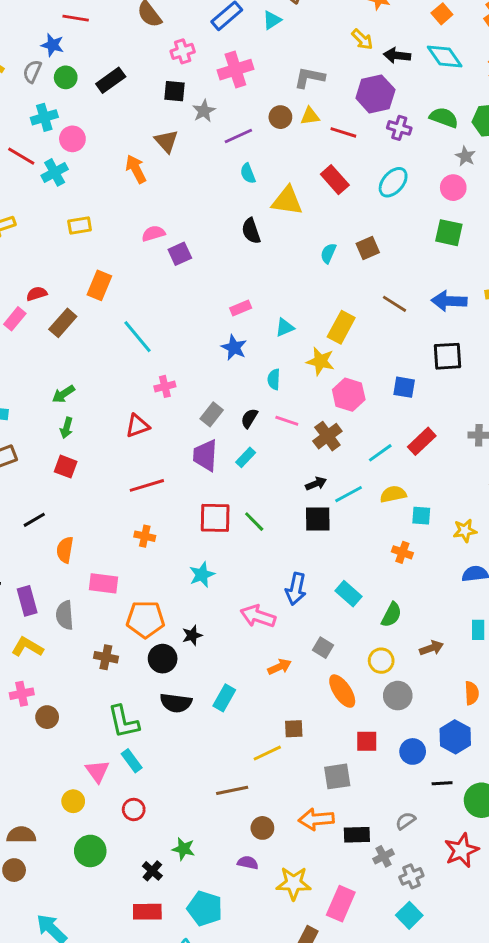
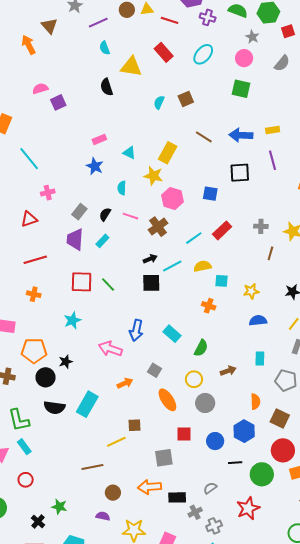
cyan triangle: (285, 327) -> (129, 153), turned 48
cyan rectangle: (224, 698) -> (87, 404), size x1.4

